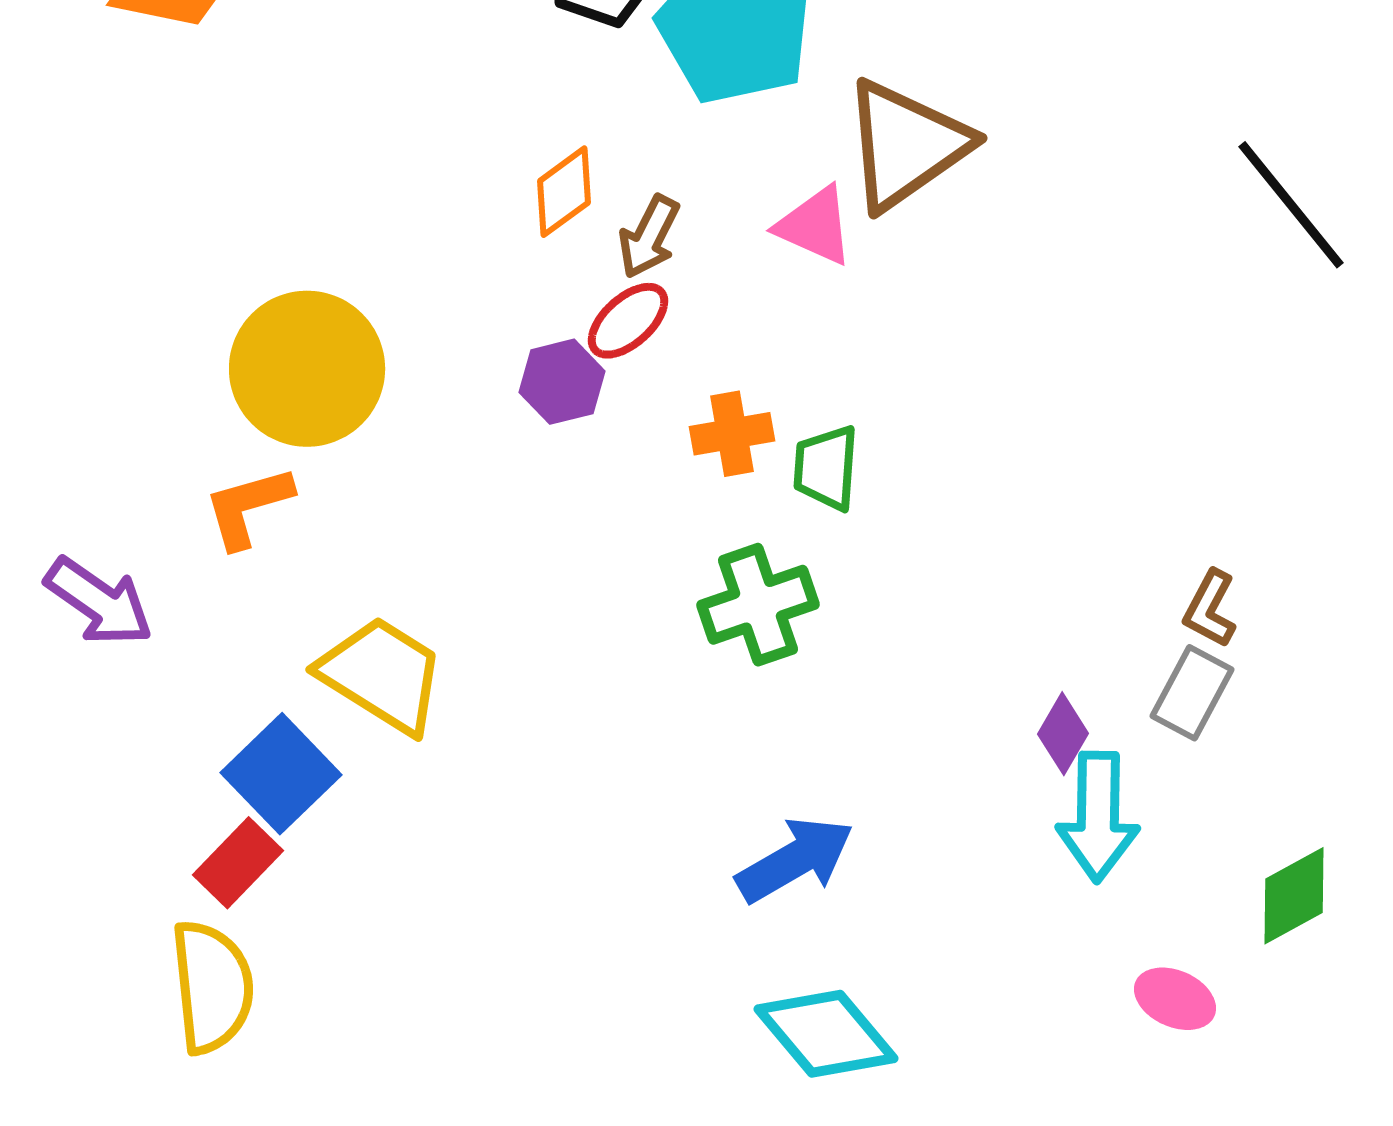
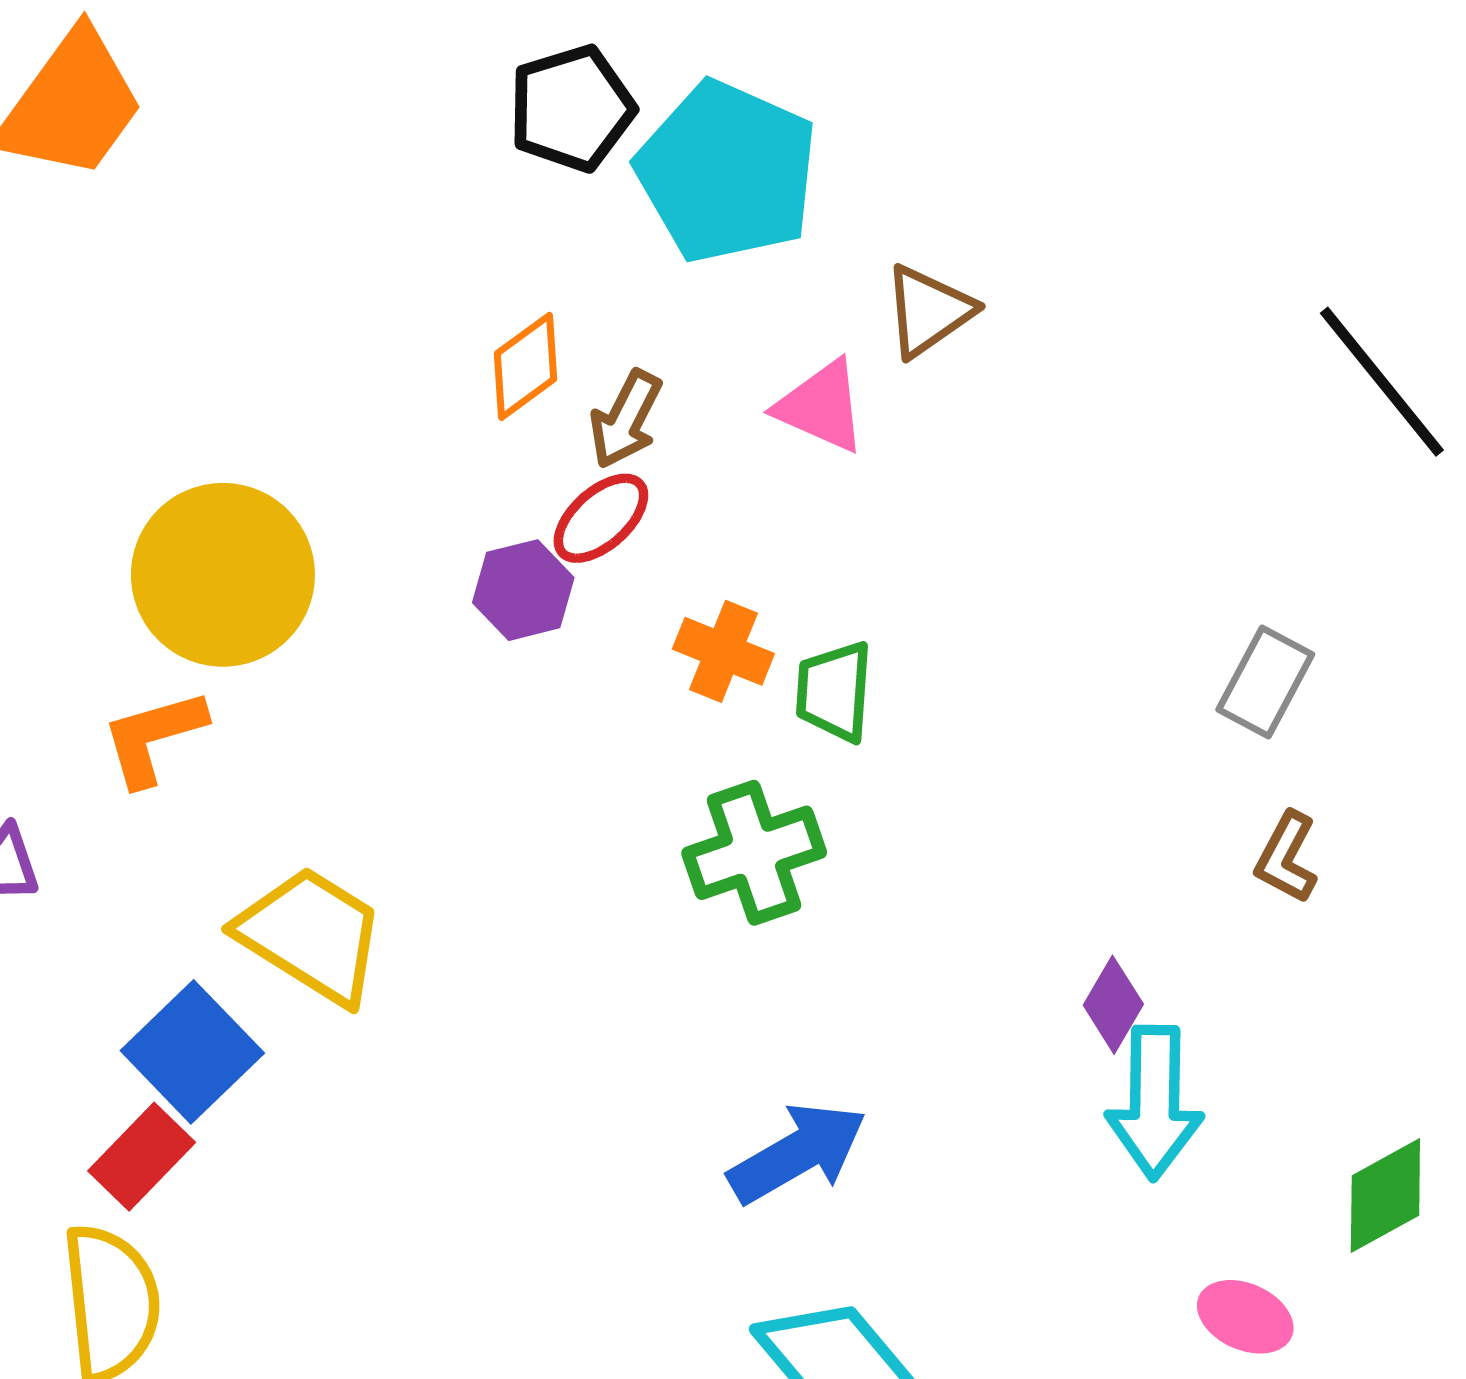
brown triangle: (906, 145) -> (928, 311), size x0.6
orange cross: (732, 434) -> (723, 651), turned 32
gray rectangle: (1192, 693) -> (1265, 682), moved

